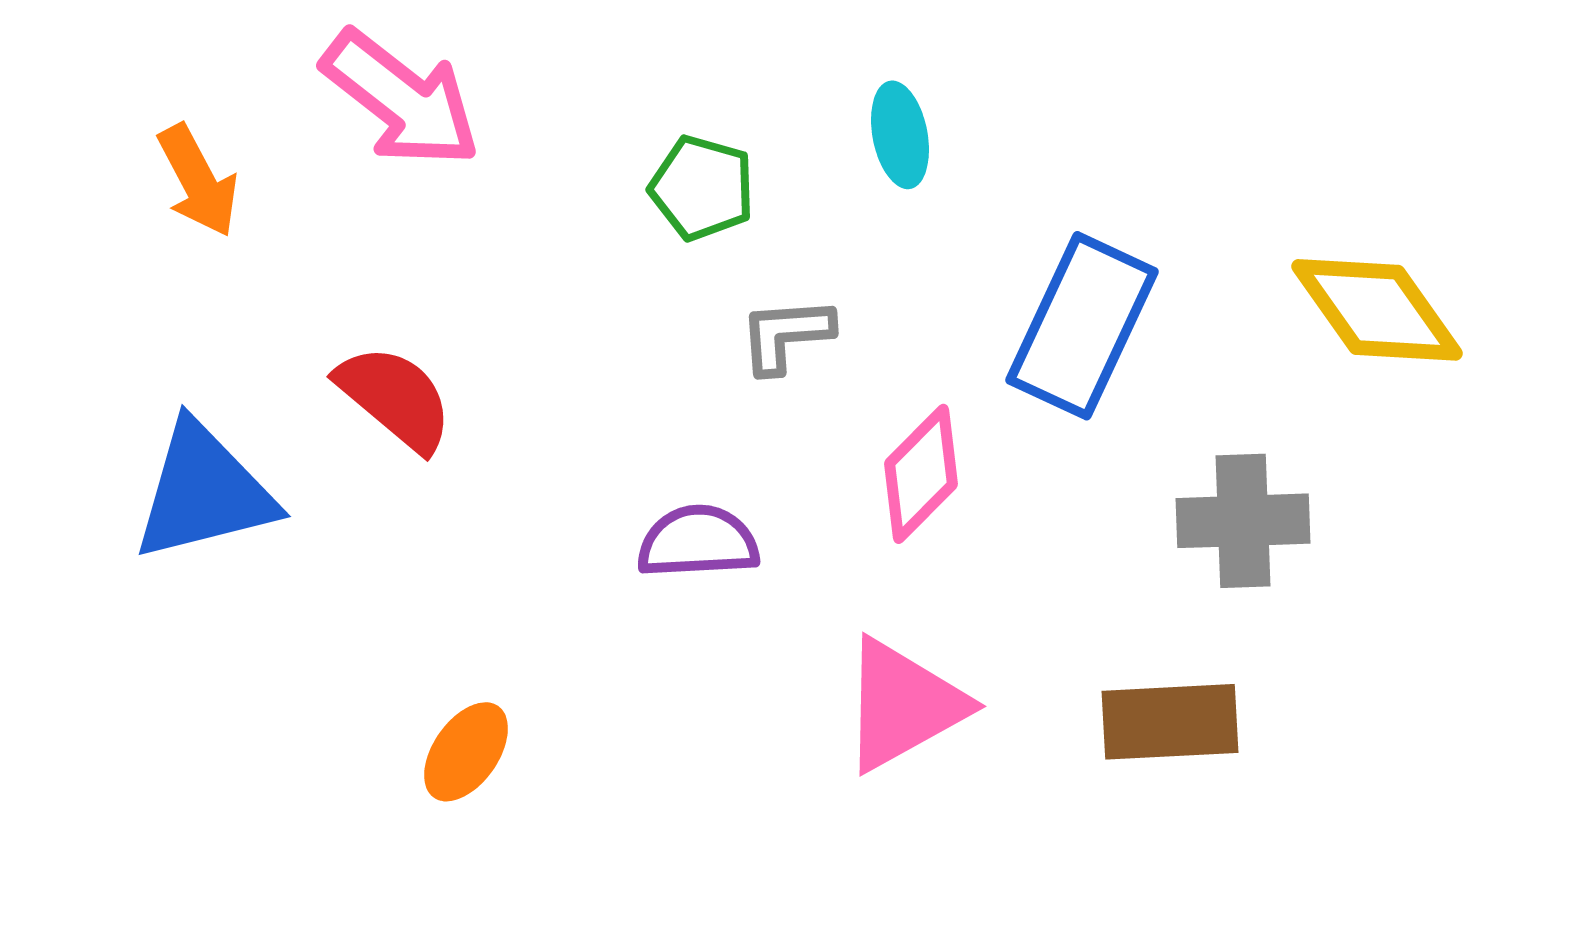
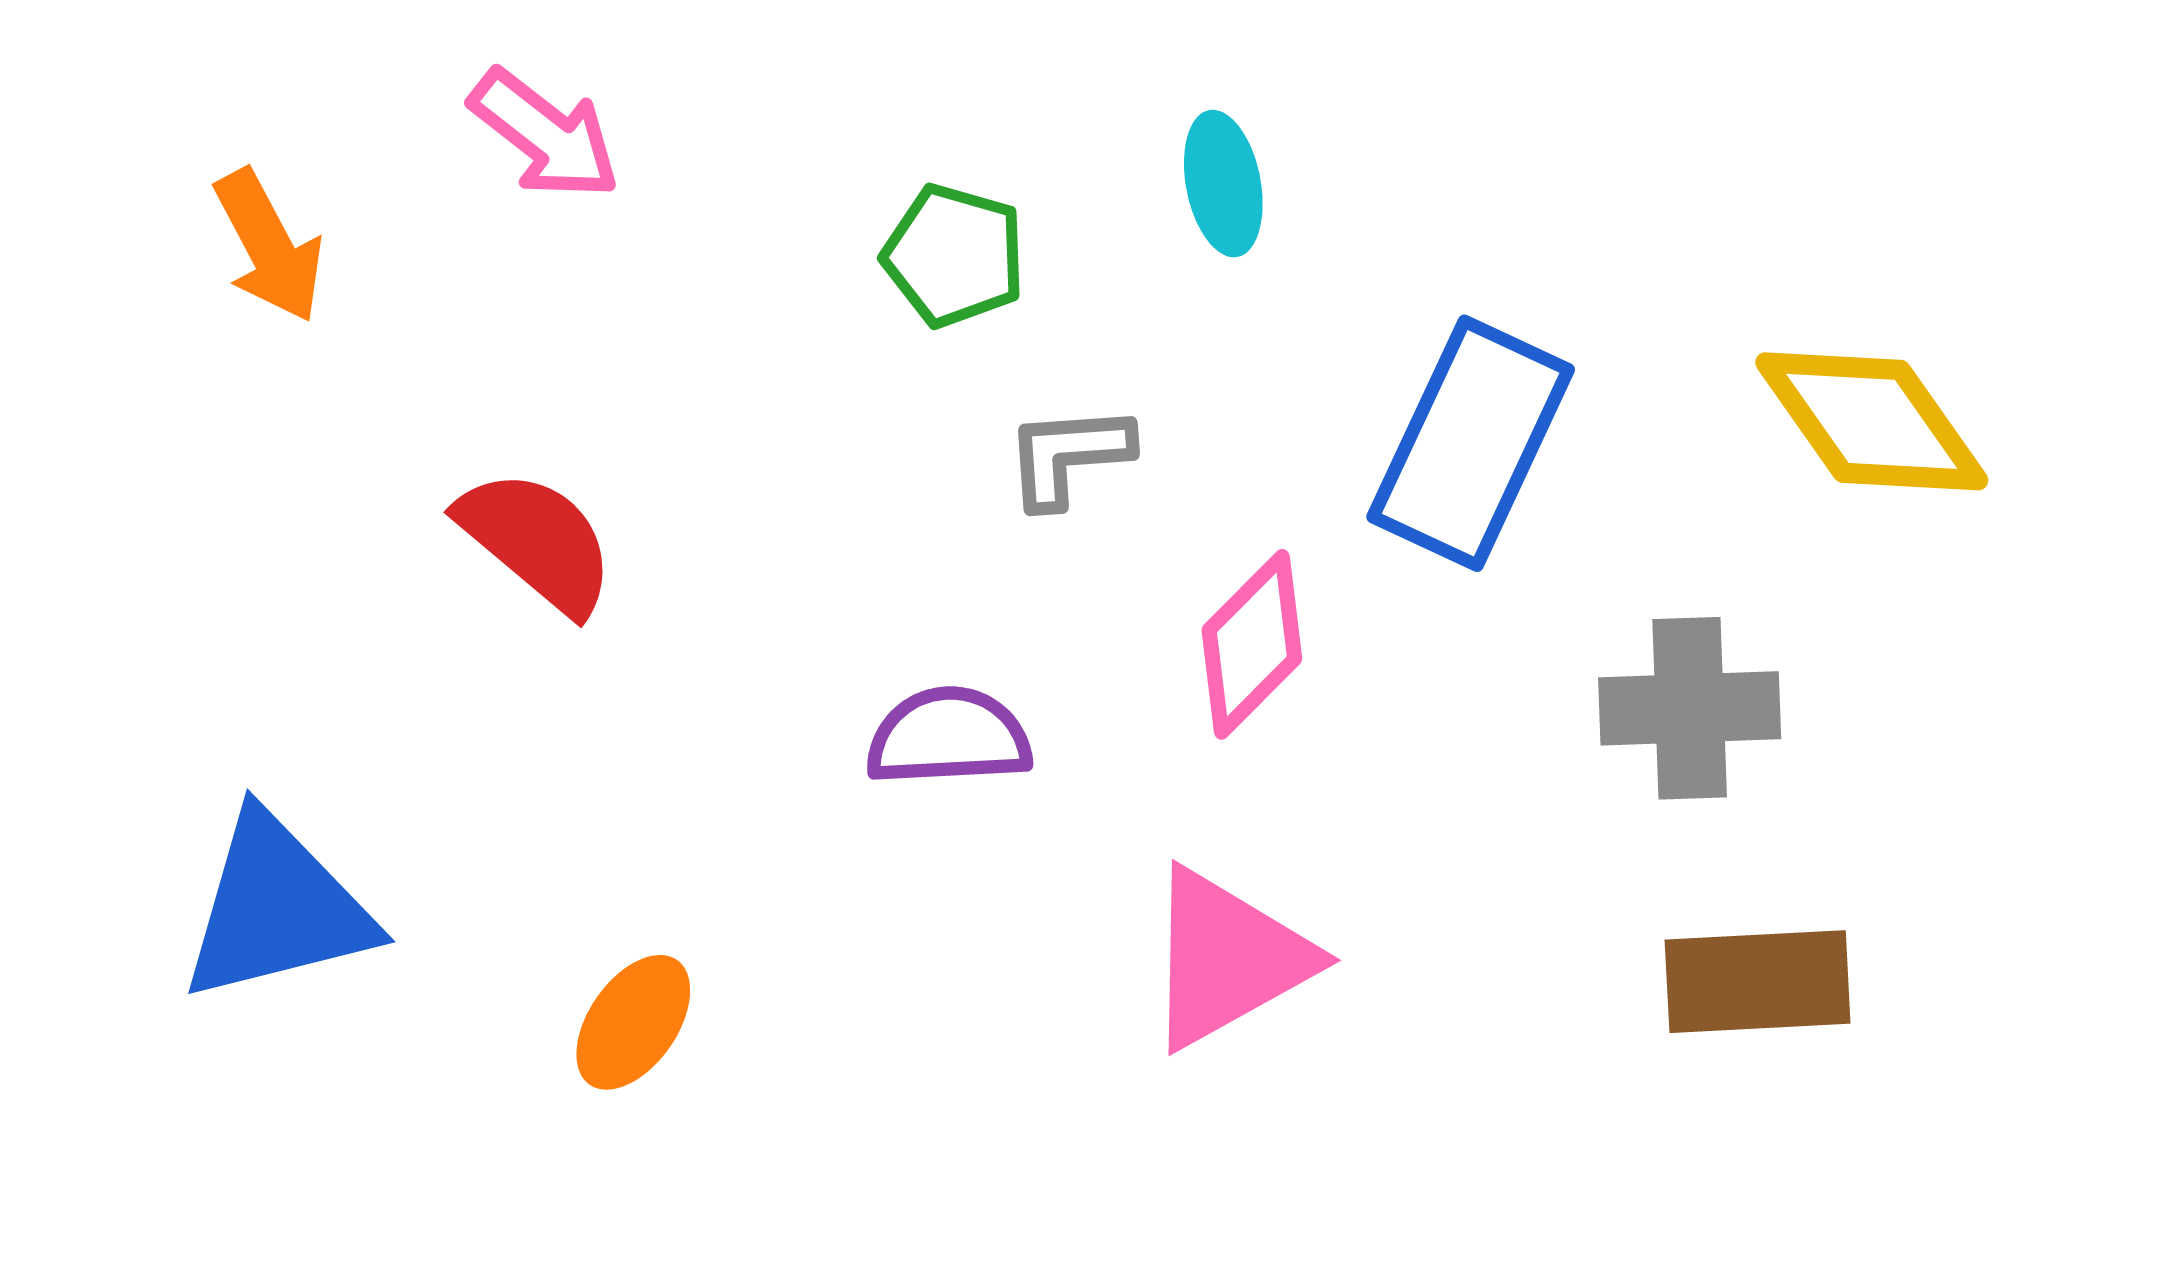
pink arrow: (401, 99) -> (545, 135), size x0.7
blue triangle: (204, 492) -> (277, 908), moved
brown rectangle: (1170, 722) -> (1758, 982), moved

